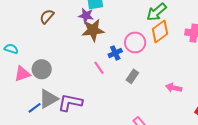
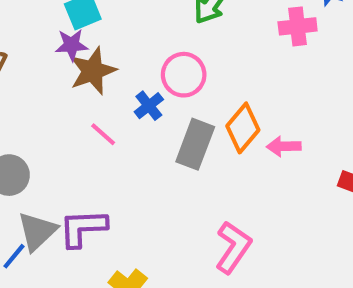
orange diamond: (160, 31) -> (243, 128), moved
pink line: (99, 68) -> (103, 134), moved
gray rectangle: (132, 76) -> (195, 144), size x1.6

